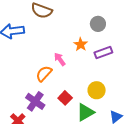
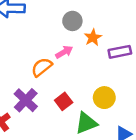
gray circle: (98, 24) -> (72, 21), moved
pink arrow: (60, 59) -> (64, 52), turned 88

